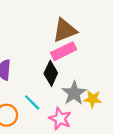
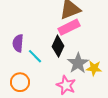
cyan line: (32, 102) -> (35, 56), moved

